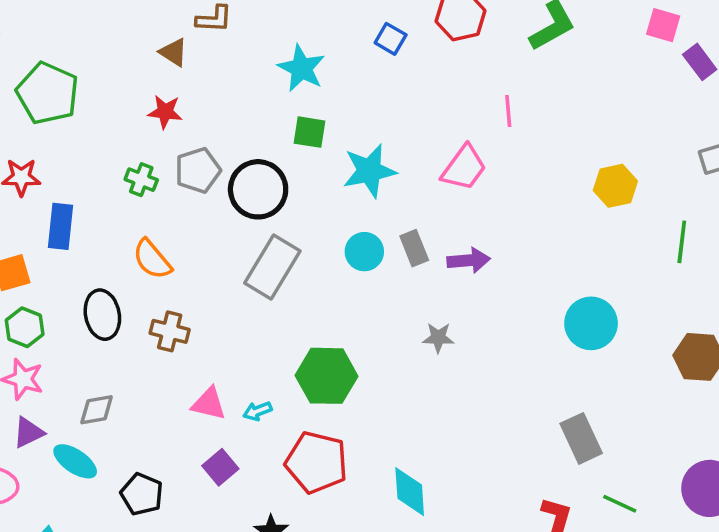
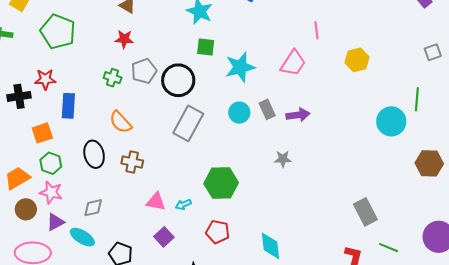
yellow hexagon: (615, 186) -> (357, 60), moved
cyan circle: (591, 323) -> (391, 121), moved
red pentagon: (317, 462) -> (218, 232), size x0.7

